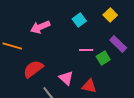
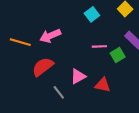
pink arrow: (40, 27) -> (50, 36), moved
pink triangle: (66, 78) -> (78, 76), turned 49

